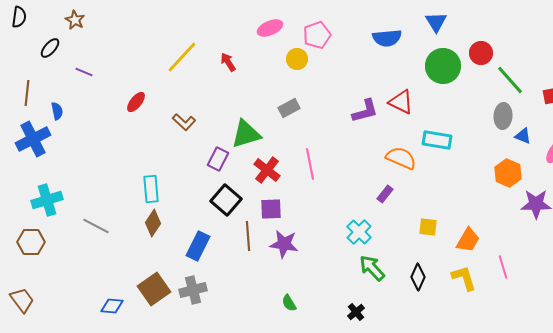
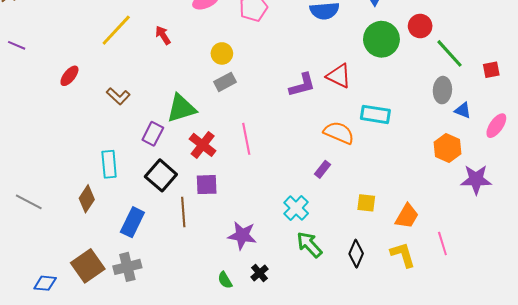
yellow circle: (297, 59) -> (222, 53), moved
cyan rectangle: (151, 189) -> (109, 164), moved
purple star: (284, 244) -> (242, 235), moved
black cross: (356, 312) -> (260, 273), moved

